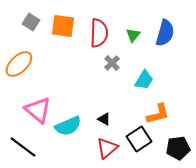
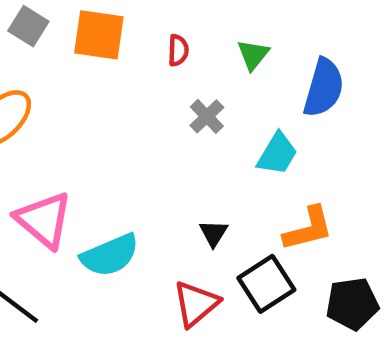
red semicircle: (99, 33) -> (178, 50), size x0.5
blue semicircle: (165, 33) -> (324, 88), moved
black triangle: (104, 119) -> (213, 233), moved, turned 32

